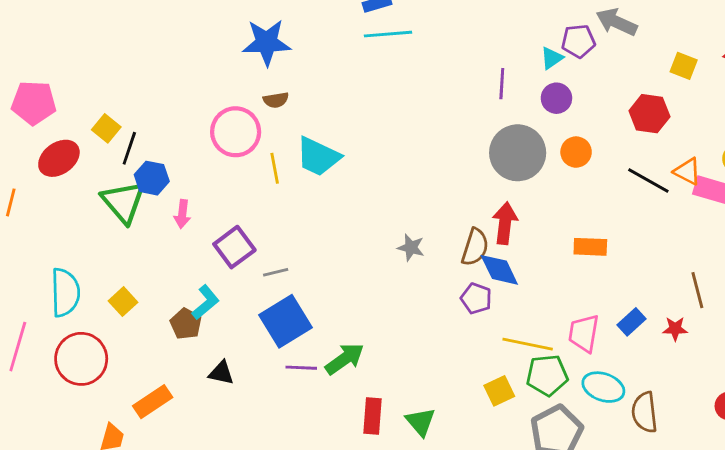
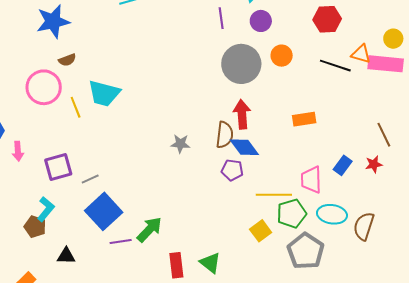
purple square: (234, 247) -> (58, 167), turned 32
brown semicircle: (645, 412) -> (364, 226), turned 36

